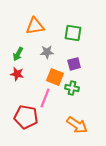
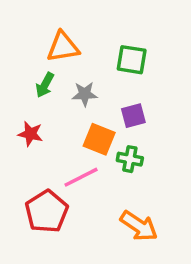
green arrow: (18, 54) -> (45, 85), moved
pink line: (45, 98) -> (81, 177), turned 42
red pentagon: (26, 117) -> (47, 212), turned 30

